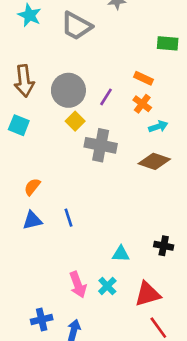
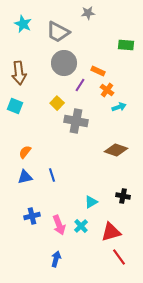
orange rectangle: (144, 78) -> (98, 71), moved
gray circle: (68, 90) -> (64, 63), moved
brown diamond: (154, 161) -> (116, 150), moved
cyan triangle: (121, 254) -> (91, 202), turned -32
blue cross: (42, 320) -> (32, 216), moved

